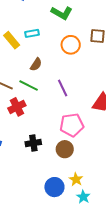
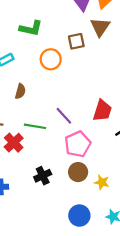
green line: (29, 86) -> (35, 126), moved
purple line: (63, 88) -> (64, 116), moved
yellow star: (76, 179) -> (102, 182), moved

